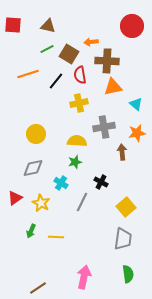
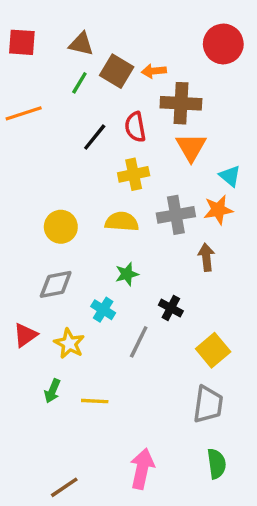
green line: (47, 49) -> (79, 83), turned -32
brown square: (69, 54) -> (117, 71), moved
orange line: (28, 74) -> (24, 113), moved
orange triangle: (113, 87) -> (191, 147), turned -48
orange star: (137, 133) -> (218, 210), moved
yellow semicircle: (77, 141) -> (122, 222), moved

